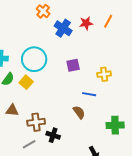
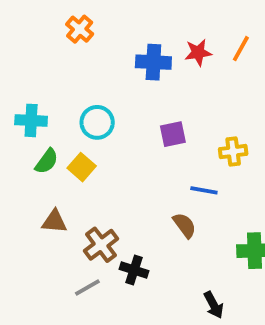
orange cross: (43, 11) -> (80, 29), moved
blue cross: (63, 28) -> (153, 62), turned -30
cyan circle: (34, 59) -> (97, 122), size x0.7
brown cross: (36, 122) -> (101, 245), turned -30

